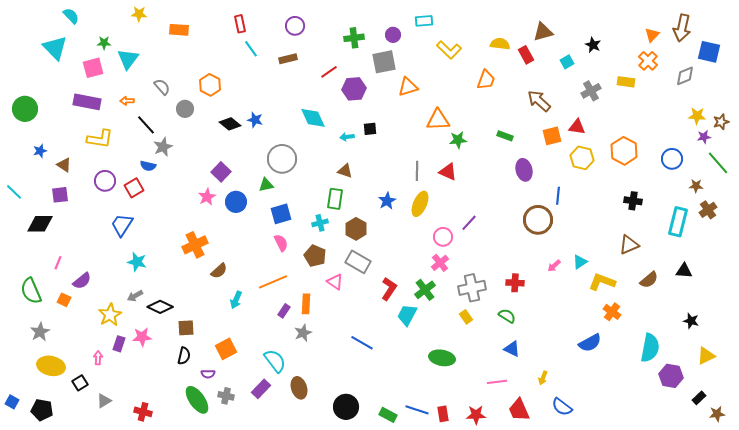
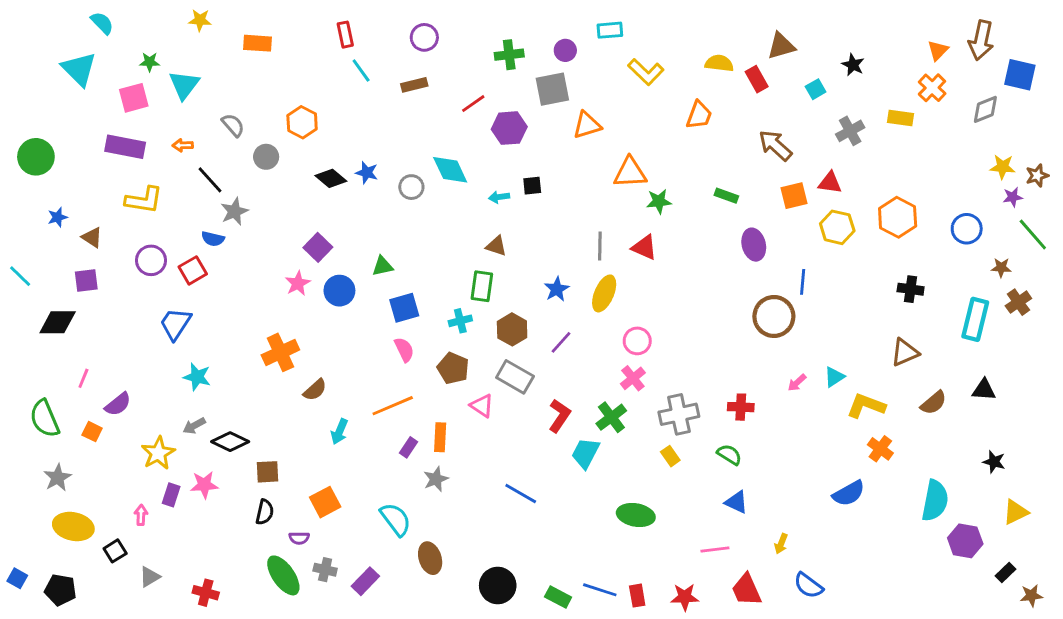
gray circle: (282, 159) -> (411, 187), moved, size x0.6
purple line: (469, 223) -> (561, 342), moved
purple rectangle: (261, 389) -> (365, 581), moved

